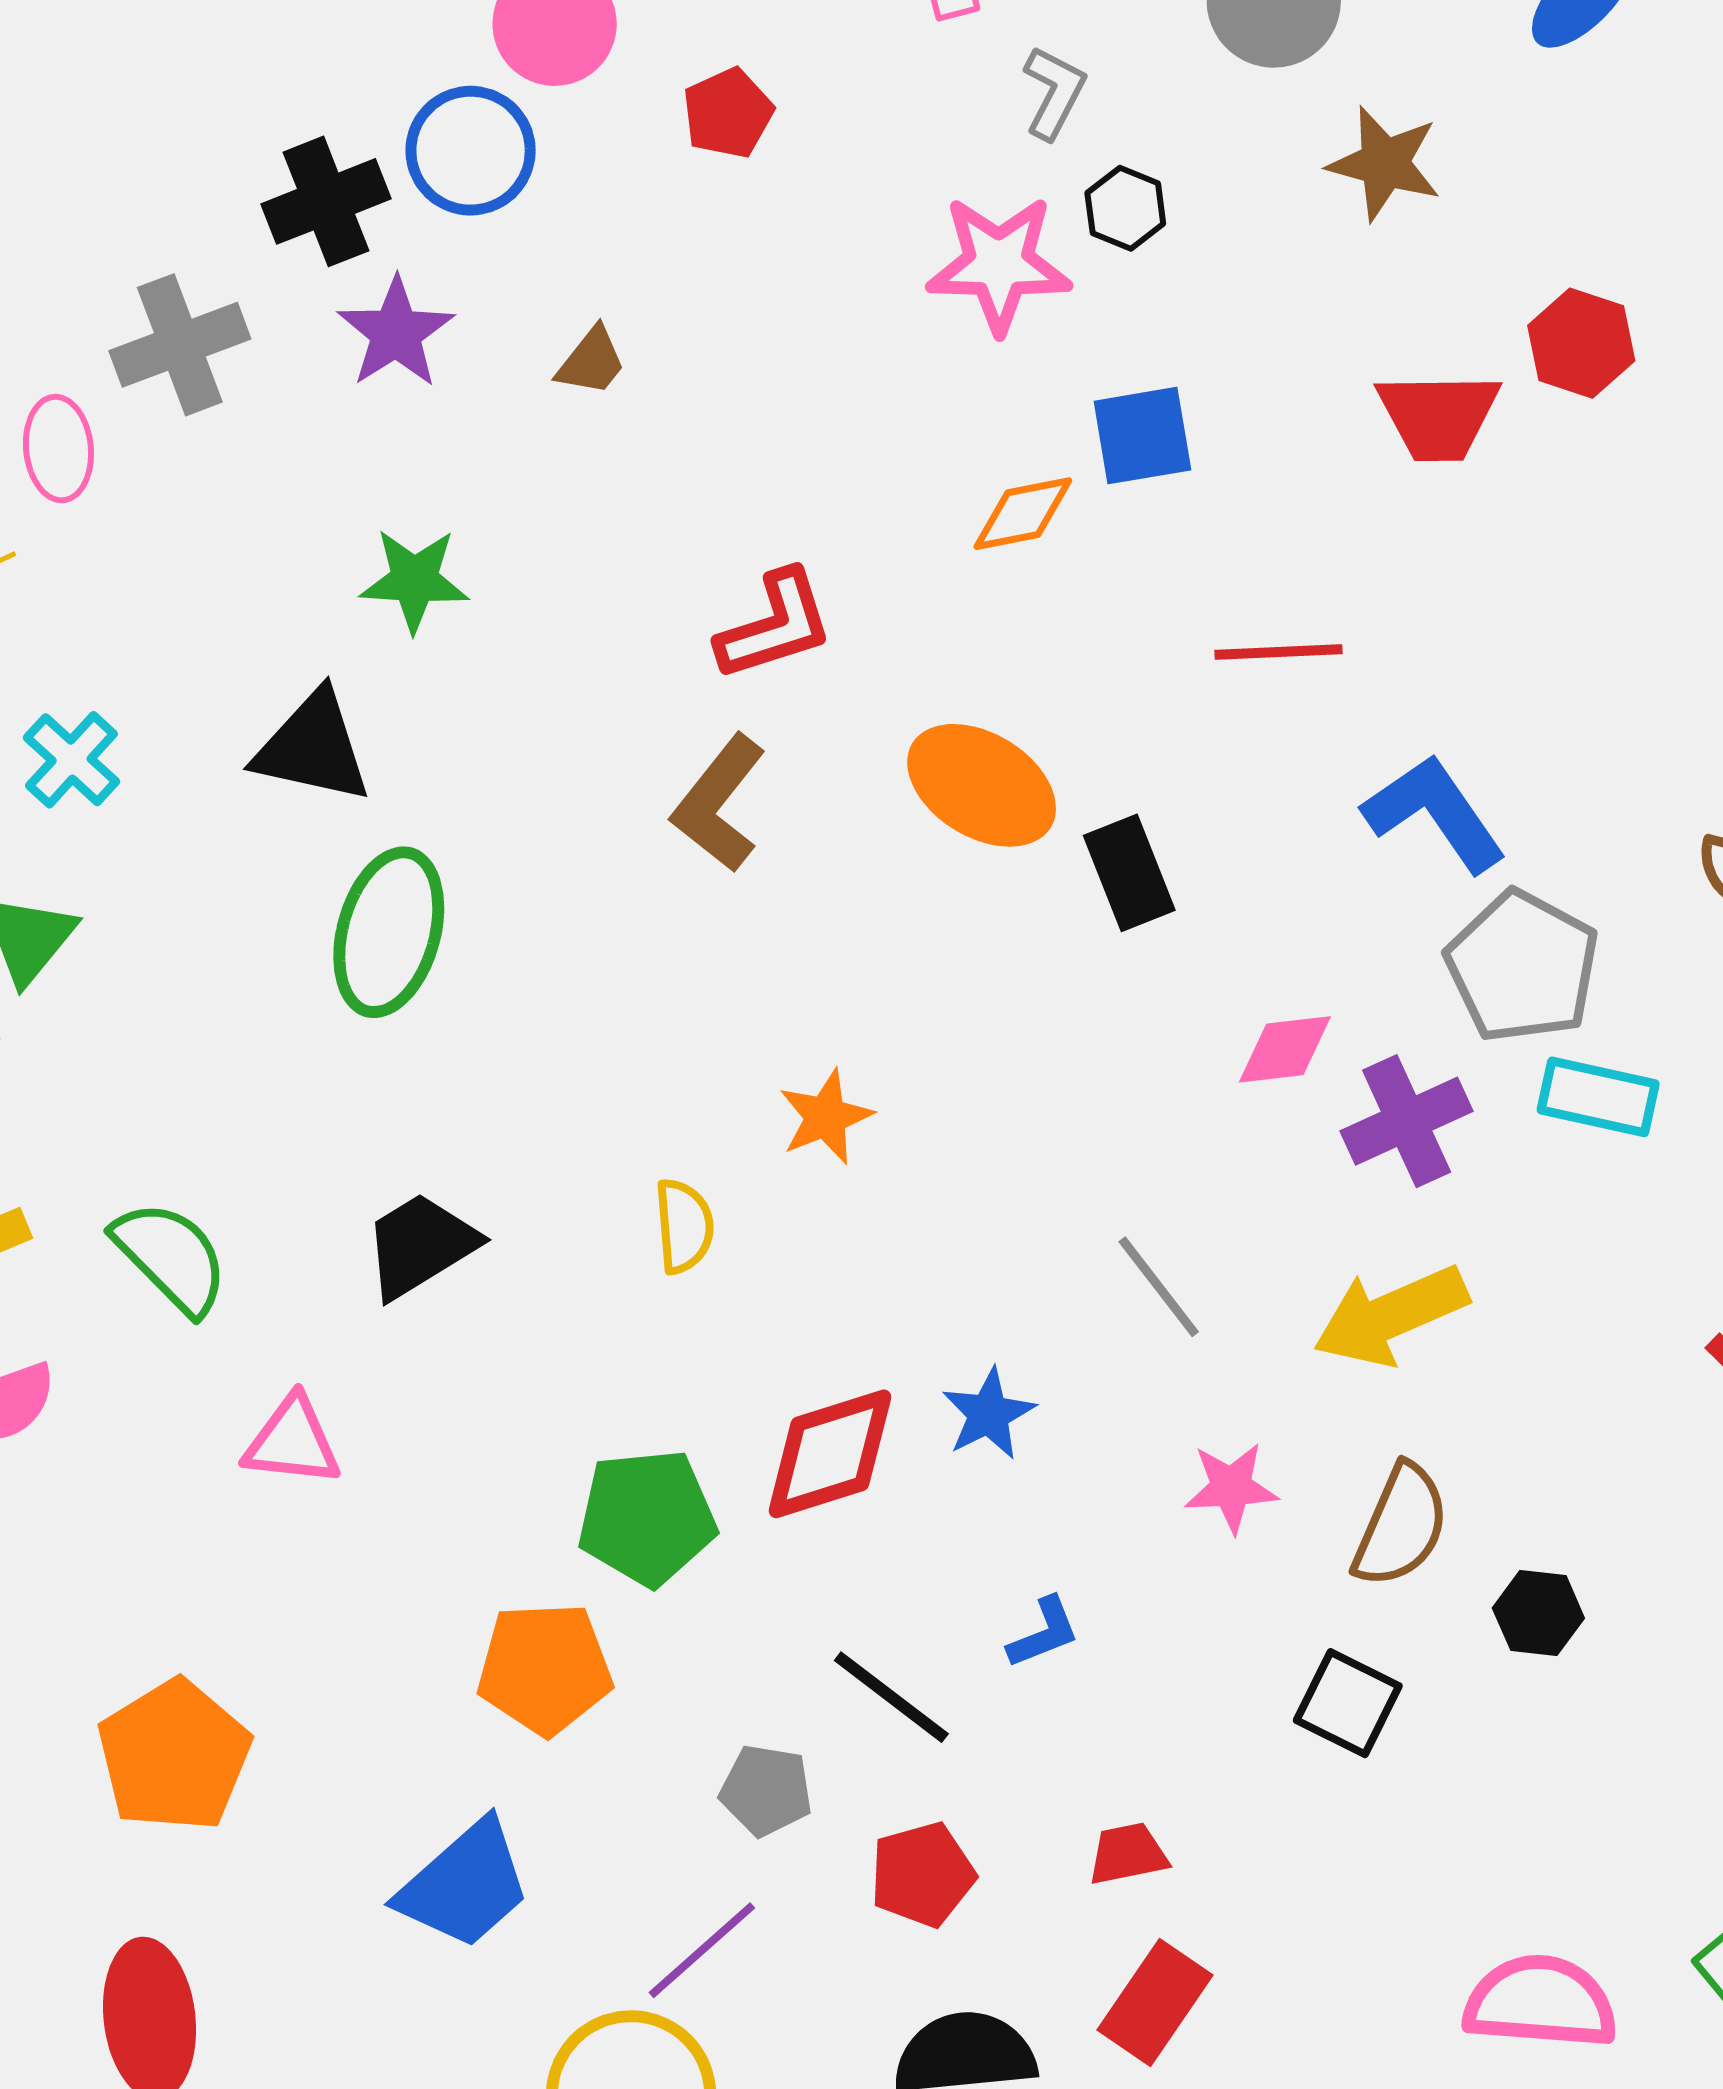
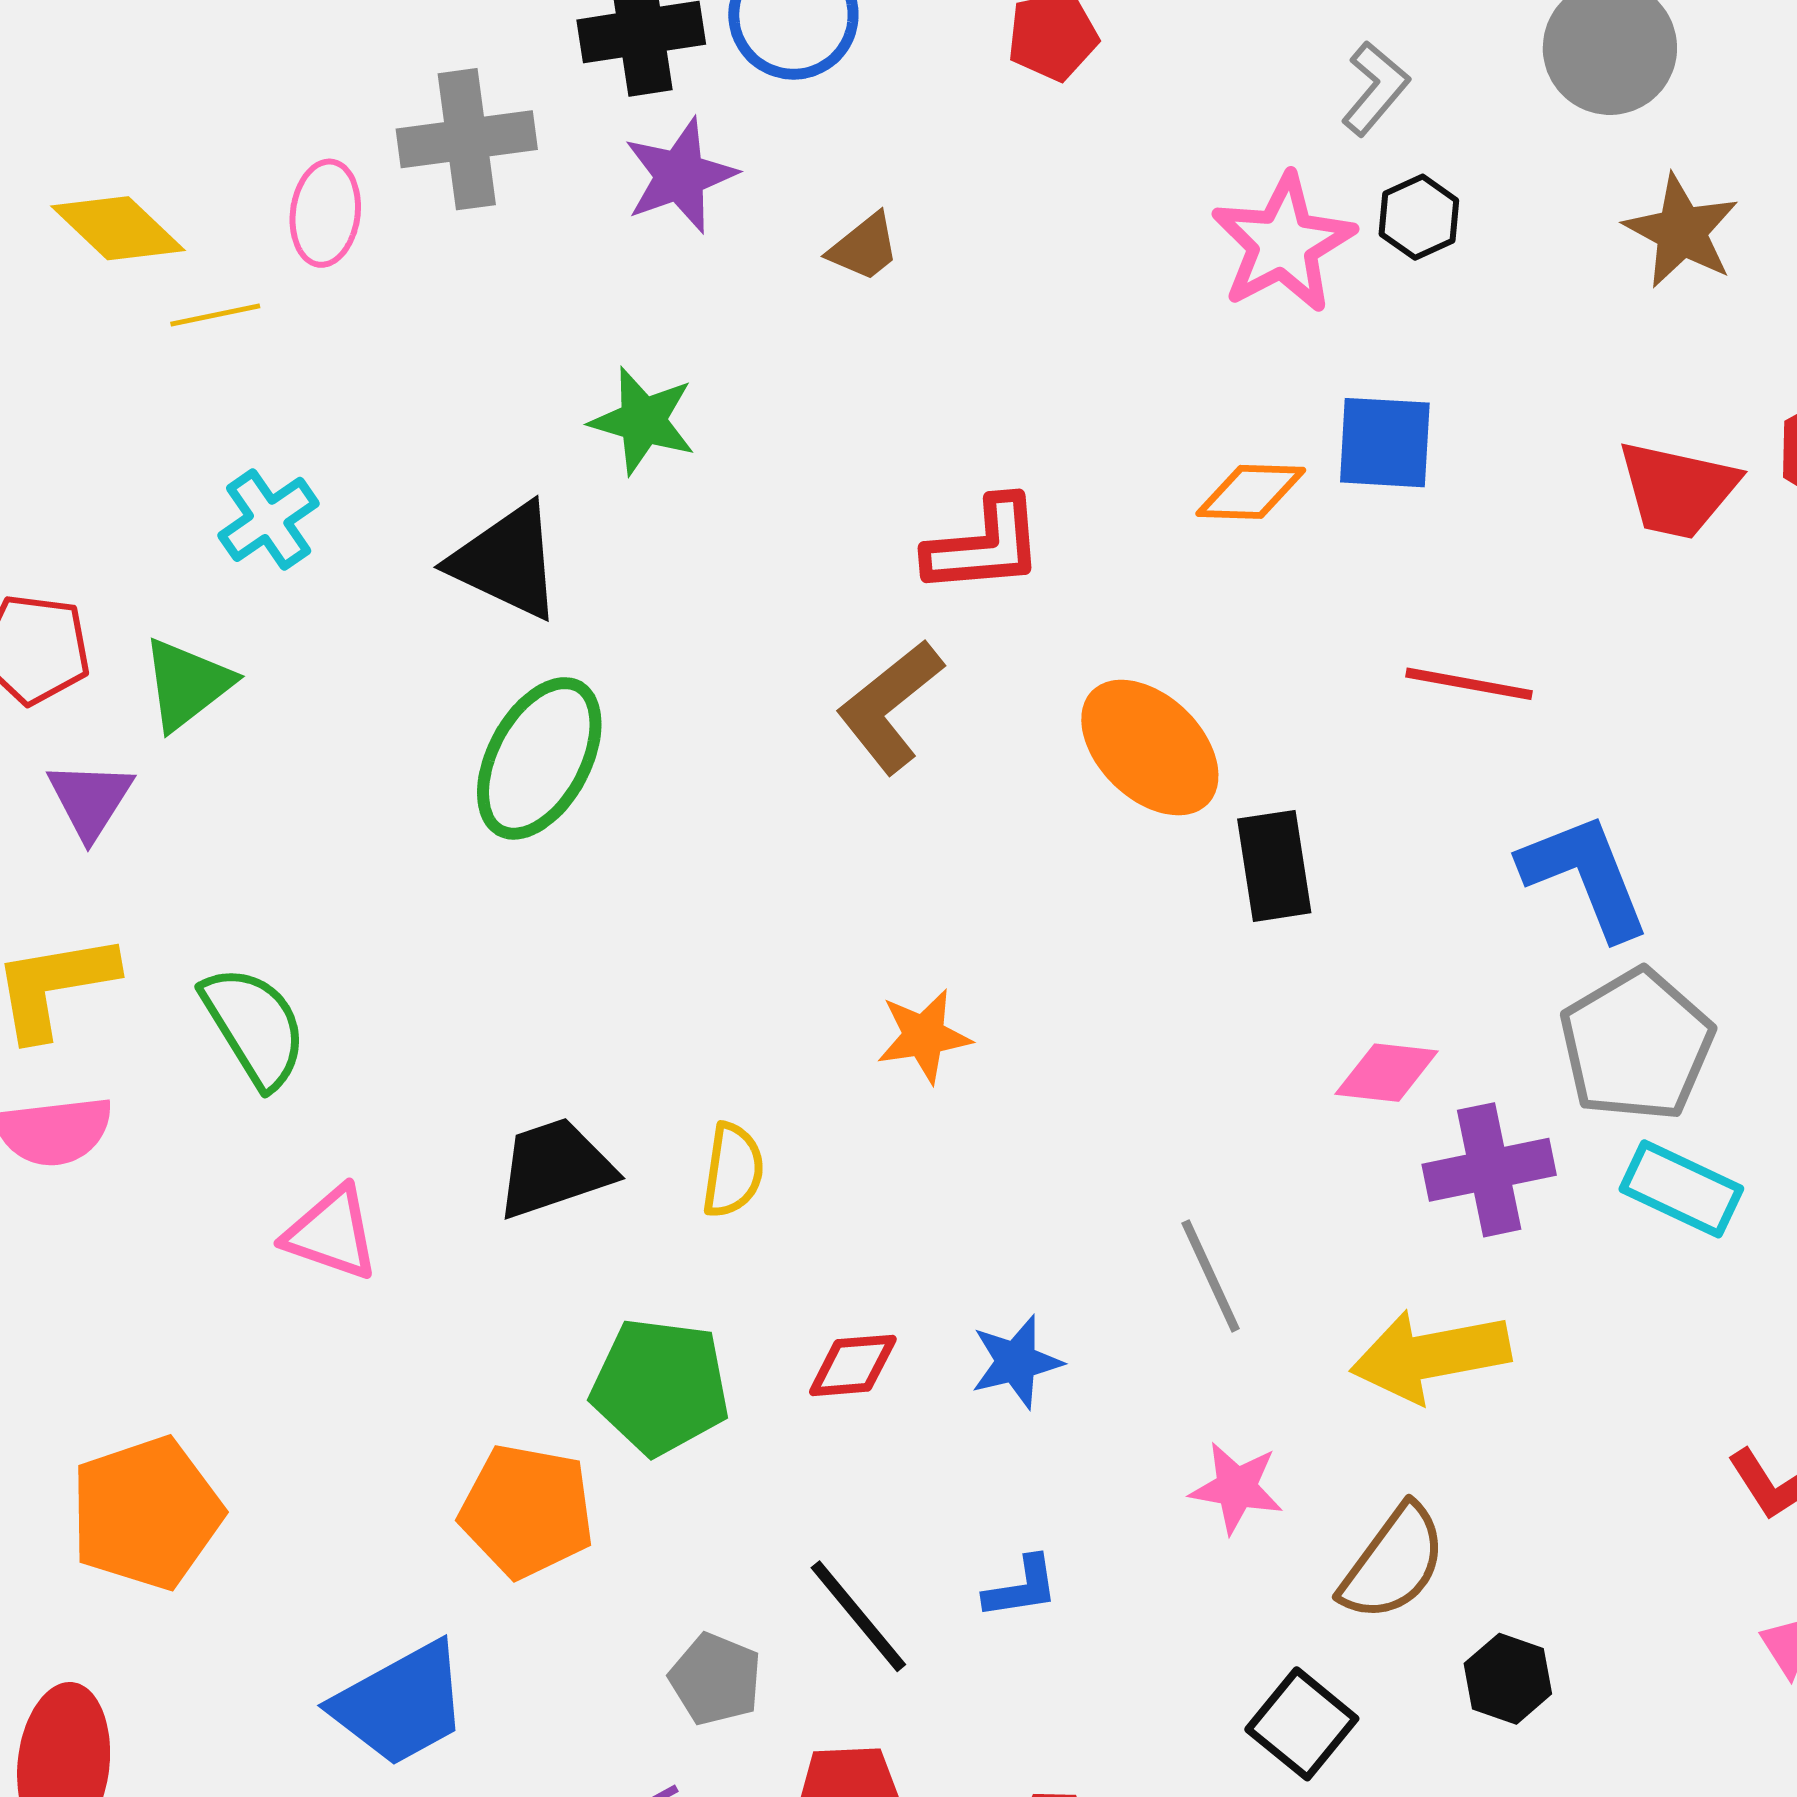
pink star: (999, 264) -> (1283, 243), turned 30
yellow semicircle: (684, 1226) -> (733, 1170), moved
black trapezoid: (420, 1245) -> (555, 1168), moved
red diamond: (830, 1454) -> (853, 1365), size x0.6

